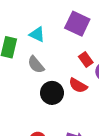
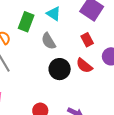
red rectangle: (86, 60) -> (87, 40), moved

